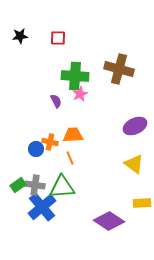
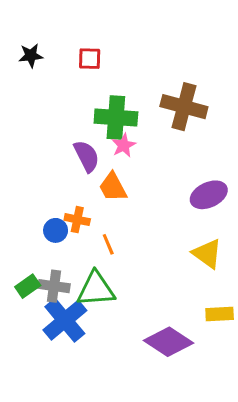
purple semicircle: (56, 101) -> (87, 156), size x1.5
orange trapezoid: (73, 135) -> (113, 187), moved, turned -115

